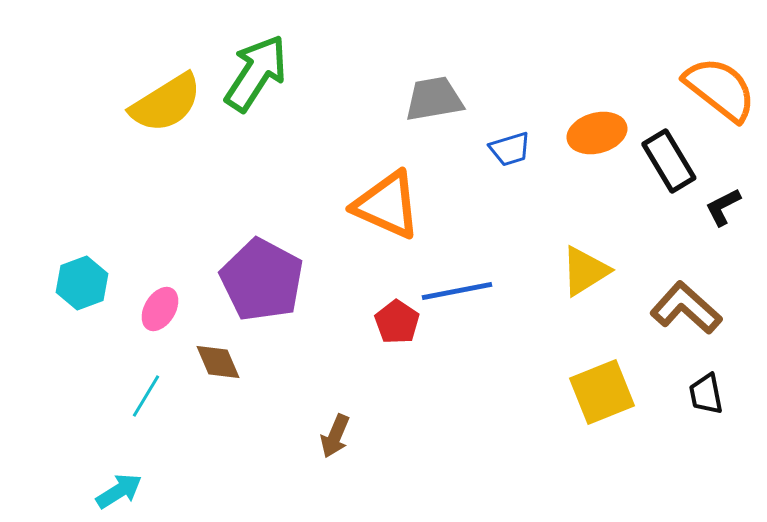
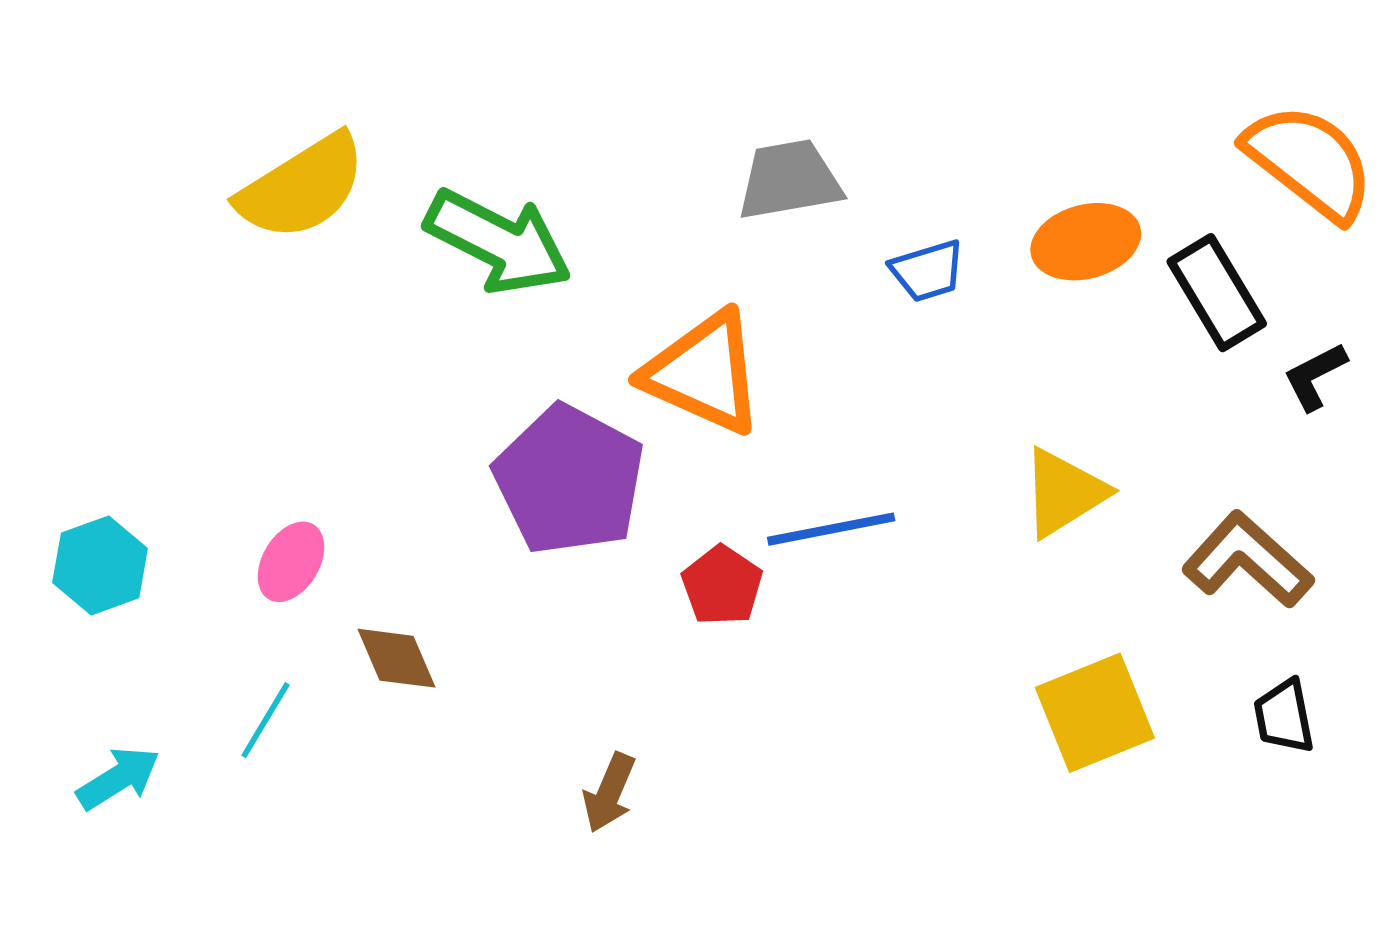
green arrow: (256, 73) -> (498, 242), moved, turned 84
purple pentagon: (262, 280) -> (569, 480), moved
cyan hexagon: (82, 283) -> (100, 565), moved
cyan arrow: (119, 491) -> (118, 778), moved

